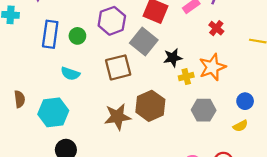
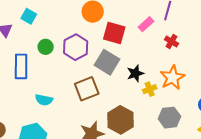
green circle: (77, 36) -> (46, 47), moved

